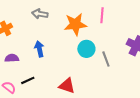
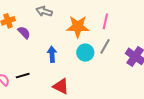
blue arrow: (39, 49) -> (52, 54), moved
purple semicircle: (12, 58) -> (24, 32), moved, turned 40
gray line: (106, 59) -> (105, 46), moved, turned 42

